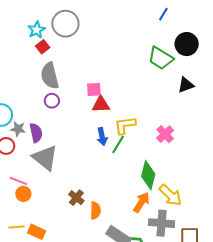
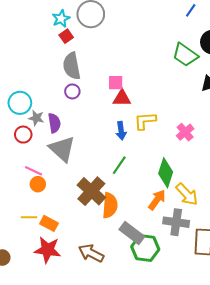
green line: (118, 144) -> (119, 165), moved
brown cross: (76, 198) -> (91, 191), size x1.8
orange semicircle: (95, 210) -> (110, 205), size x1.4

